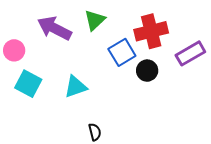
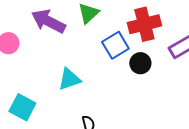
cyan square: (28, 84) -> (22, 107), moved

